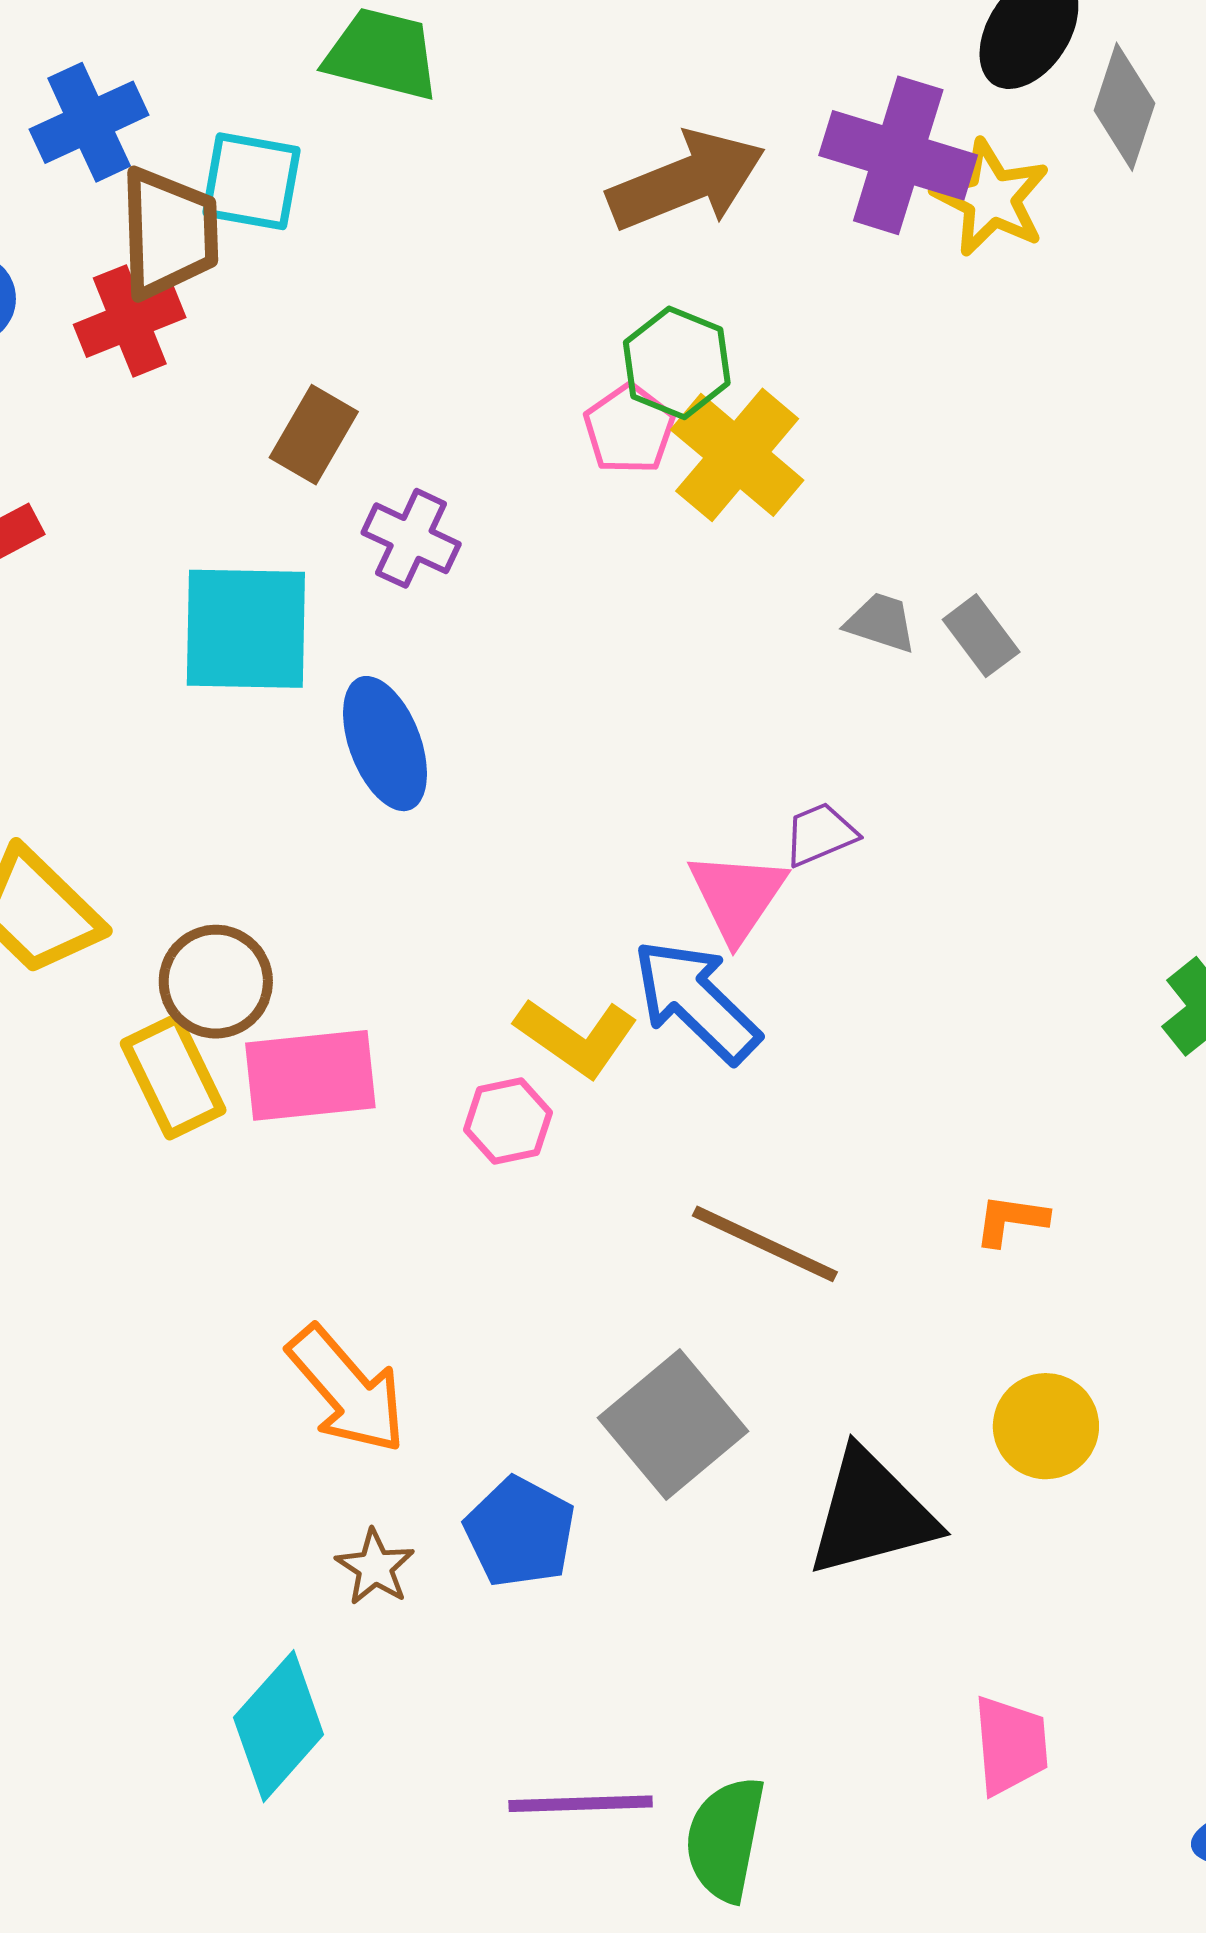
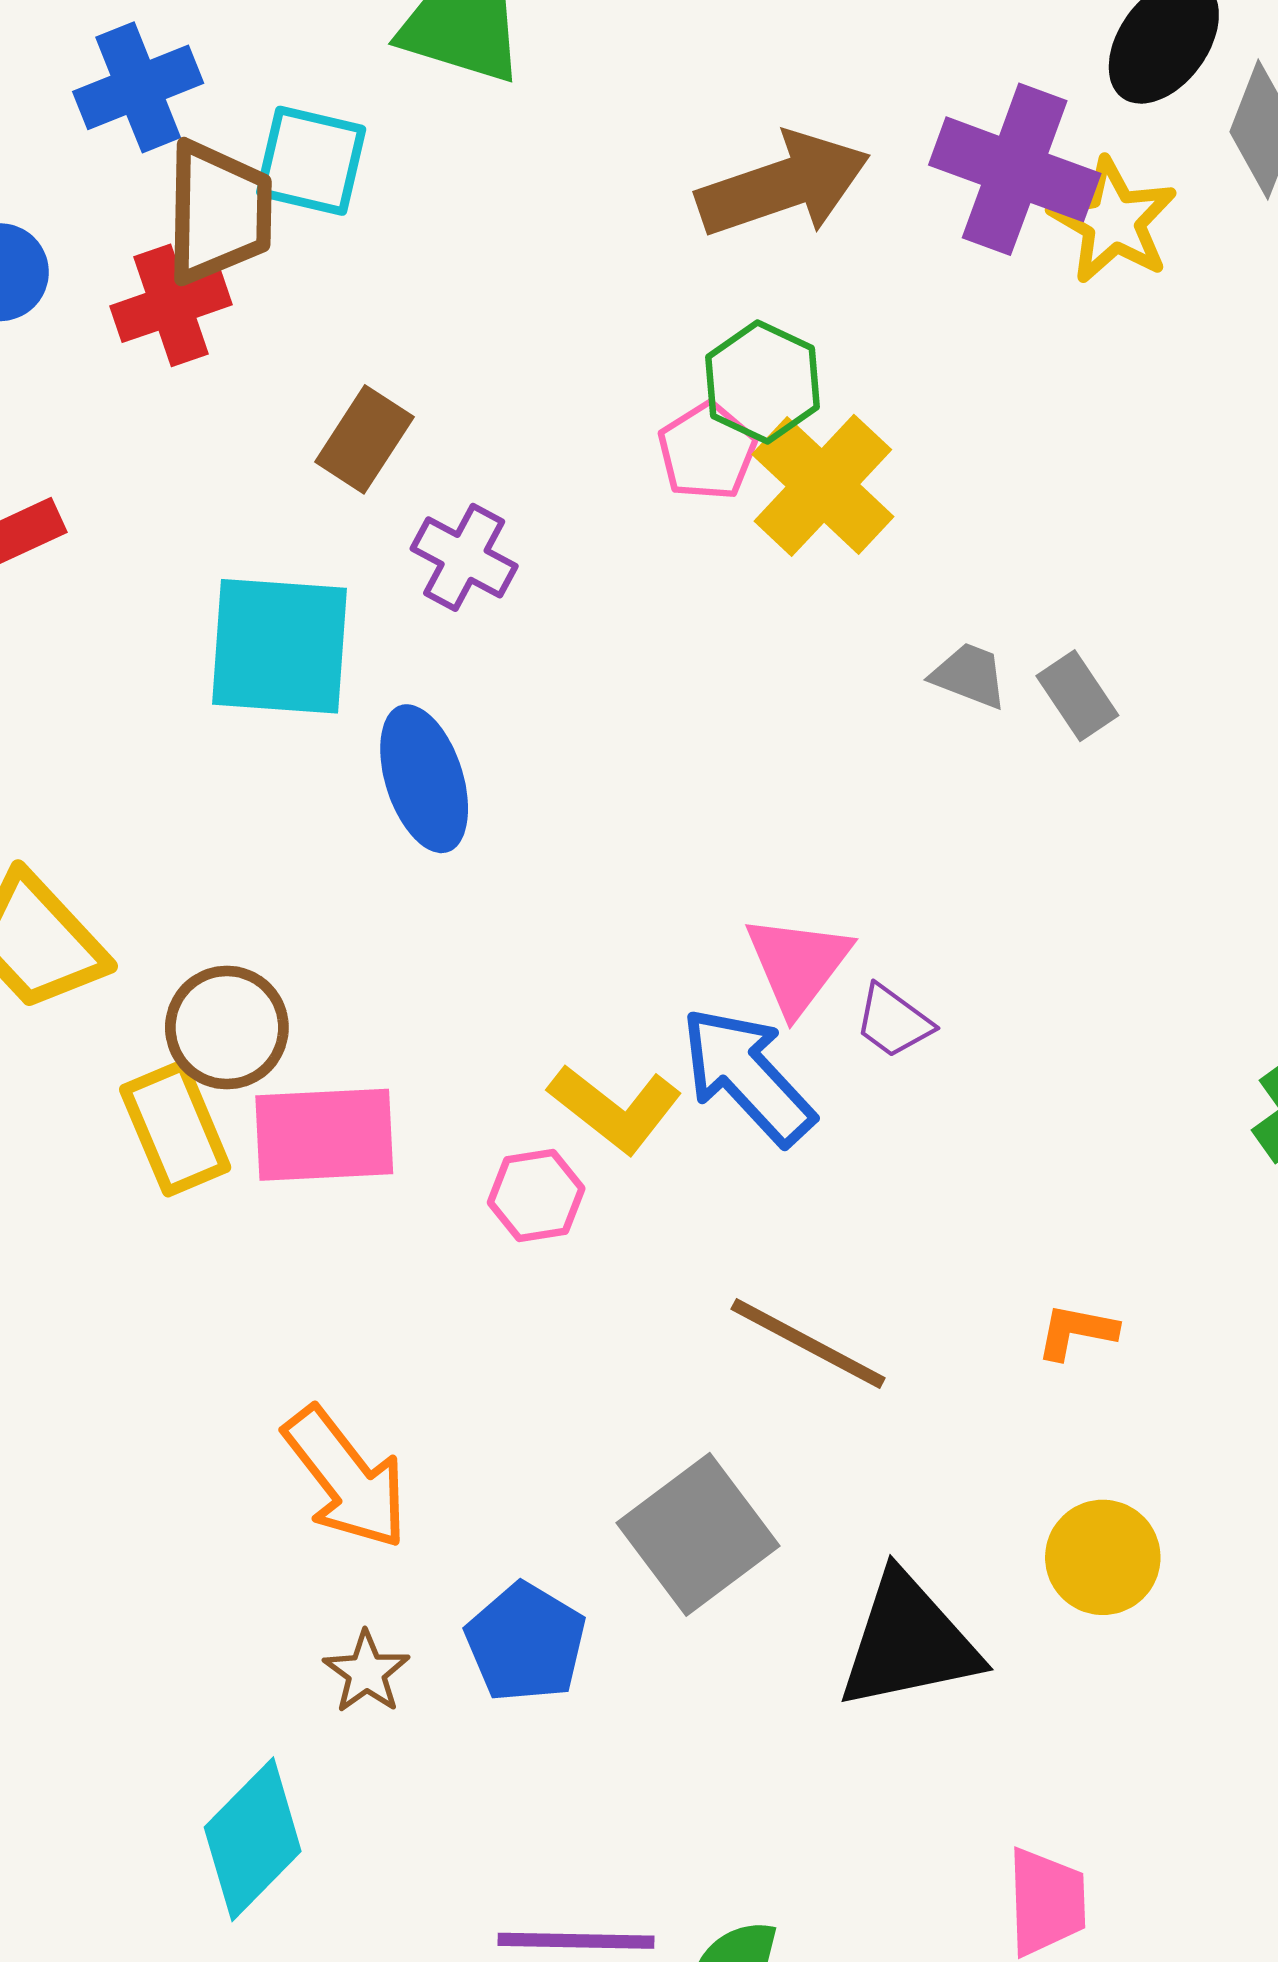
purple trapezoid: (820, 834) -> (893, 1021), moved, turned -124

